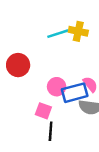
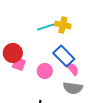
blue rectangle: (75, 93) -> (64, 56), moved, turned 60
pink square: (43, 111) -> (19, 64), moved

